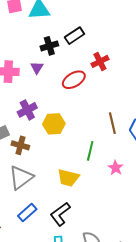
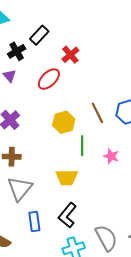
yellow hexagon: (54, 124) -> (64, 122), moved
blue rectangle: (27, 212) -> (34, 221), turned -42

